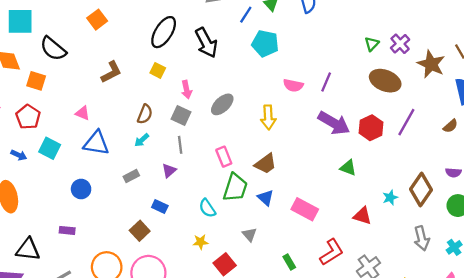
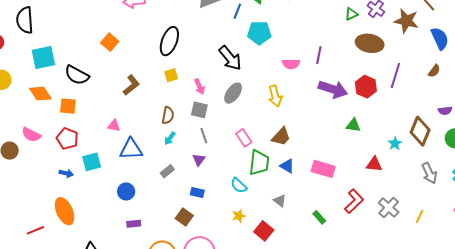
black arrow: (206, 43) -> (230, 58), moved
green triangle: (372, 44) -> (351, 14), turned 32
yellow square: (158, 70) -> (171, 75), turned -32
cyan square: (50, 148) -> (92, 162), turned -30
purple rectangle: (67, 230) -> (134, 224), moved

